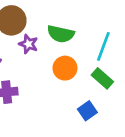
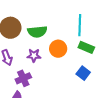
green semicircle: (61, 34) -> (37, 32), moved
purple star: (28, 44) -> (34, 55), moved

